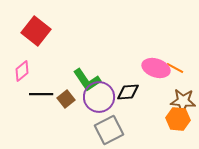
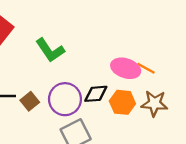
green L-shape: (87, 80) -> (50, 50), moved
orange hexagon: (178, 119) -> (122, 102), moved

